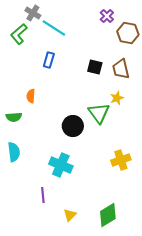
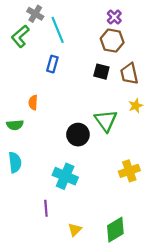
cyan line: (54, 28) -> (58, 30), turned 35
brown hexagon: (128, 33) -> (112, 41), moved
yellow star: (117, 98) -> (136, 106), moved

